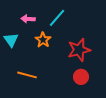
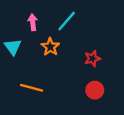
pink arrow: (28, 19) -> (33, 22), turned 80
red star: (79, 50) -> (92, 59), size x0.6

